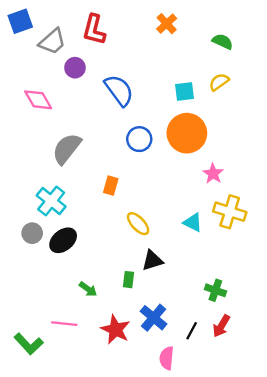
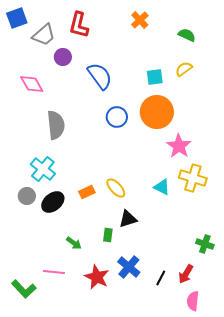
gray semicircle: (67, 149) -> (56, 125), turned 136
pink star: (213, 174) -> (179, 146), size x1.4
orange rectangle: (111, 186) -> (87, 192), moved, turned 49
green cross: (215, 290) -> (205, 244), moved
pink semicircle: (167, 358) -> (193, 301), moved

